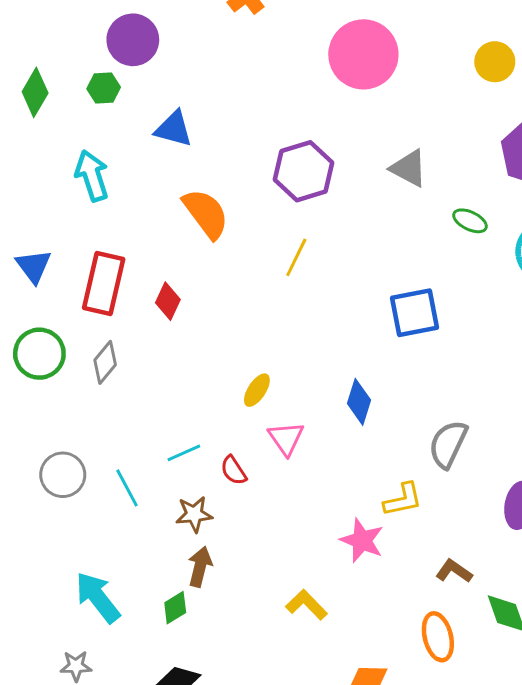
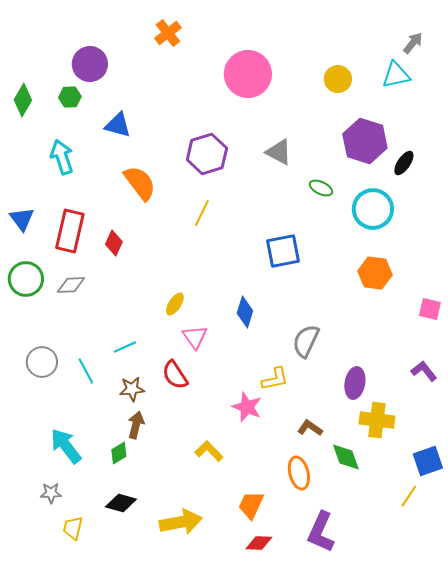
gray diamond: (105, 362) -> (71, 285), turned 48
red semicircle: (234, 470) -> (175, 375), moved, size x1.4

